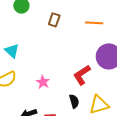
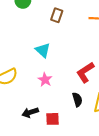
cyan triangle: (12, 51) -> (43, 50), moved

